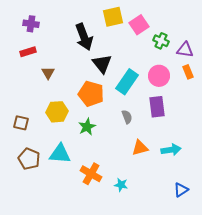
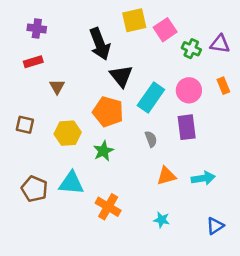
purple triangle: (185, 50) -> (220, 44), moved
brown square: (21, 123) -> (25, 125), moved
cyan star: (121, 185) -> (162, 220), moved

